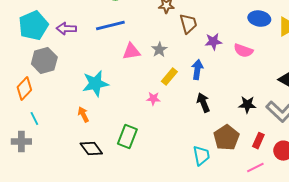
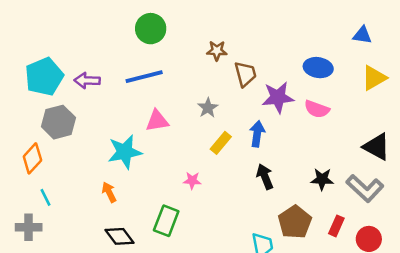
blue ellipse: (259, 19) -> (318, 68), moved
purple star: (213, 42) -> (278, 97), size x1.4
pink triangle: (131, 52) -> (157, 121), moved
pink star: (153, 99) -> (192, 181), moved

